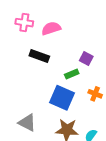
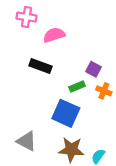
pink cross: (24, 23) -> (26, 17), moved
orange cross: (95, 94) -> (104, 91), moved

